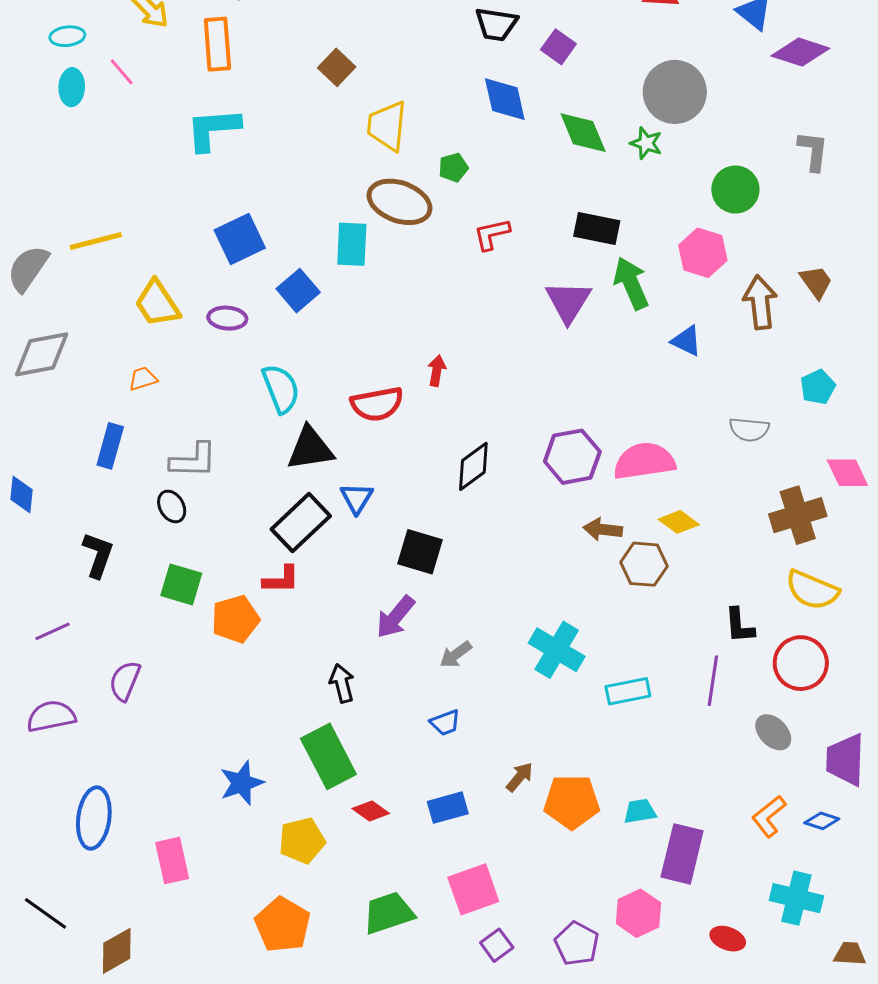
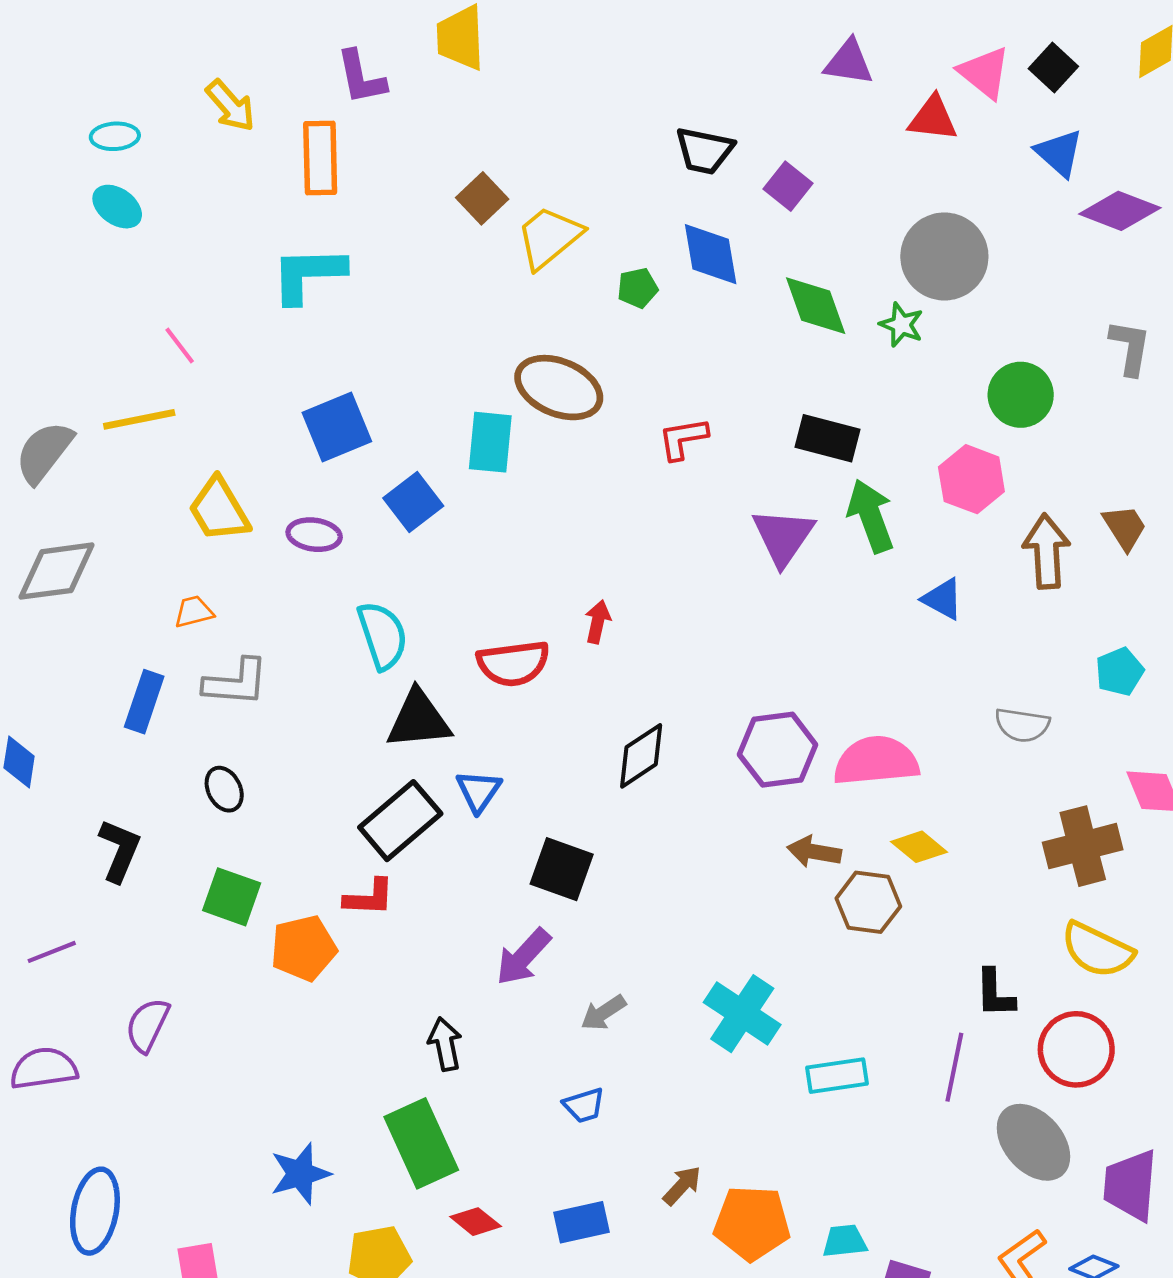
pink line: (122, 72) -> (180, 346), moved
cyan ellipse: (72, 87) -> (117, 207), turned -60
yellow trapezoid: (387, 126) -> (549, 237), moved, turned 42
green pentagon: (453, 167) -> (638, 288), moved
gray L-shape: (193, 460) -> (236, 682), moved
gray ellipse: (773, 732) -> (1033, 1142), size x1.5

